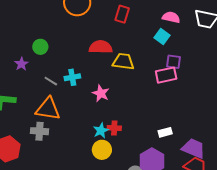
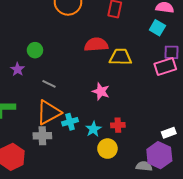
cyan cross: (72, 77) -> (70, 122), moved
orange triangle: (48, 109) -> (49, 112), turned -32
cyan star: (101, 131) -> (93, 129), moved
white rectangle: (165, 132) -> (169, 133), moved

